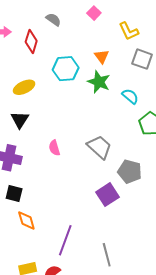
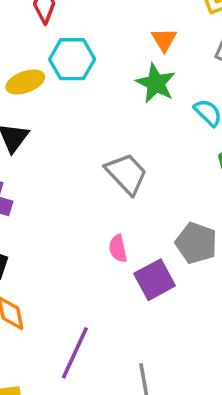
cyan hexagon: (66, 69) -> (72, 59), moved
gray trapezoid: (99, 147) -> (126, 174), moved
pink semicircle: (54, 148) -> (118, 248), moved

